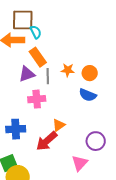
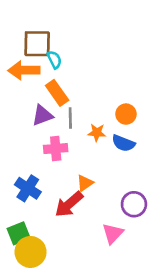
orange star: (68, 70) -> (97, 133), moved
blue cross: (16, 129) -> (28, 188), turned 36

